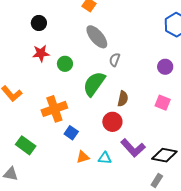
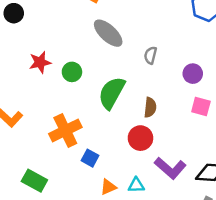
black circle: (39, 23) -> (14, 13), moved
gray semicircle: (115, 60) -> (150, 55), moved
purple circle: (165, 67) -> (193, 74), moved

